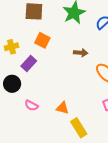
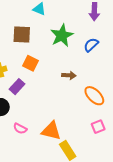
orange triangle: (62, 108) -> (51, 131), size x1.5

